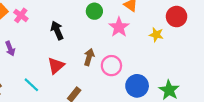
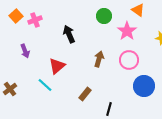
pink cross: (21, 15) -> (35, 20), turned 32
red triangle: (56, 66) -> (57, 66), moved
pink circle: (111, 66) -> (129, 60), moved

